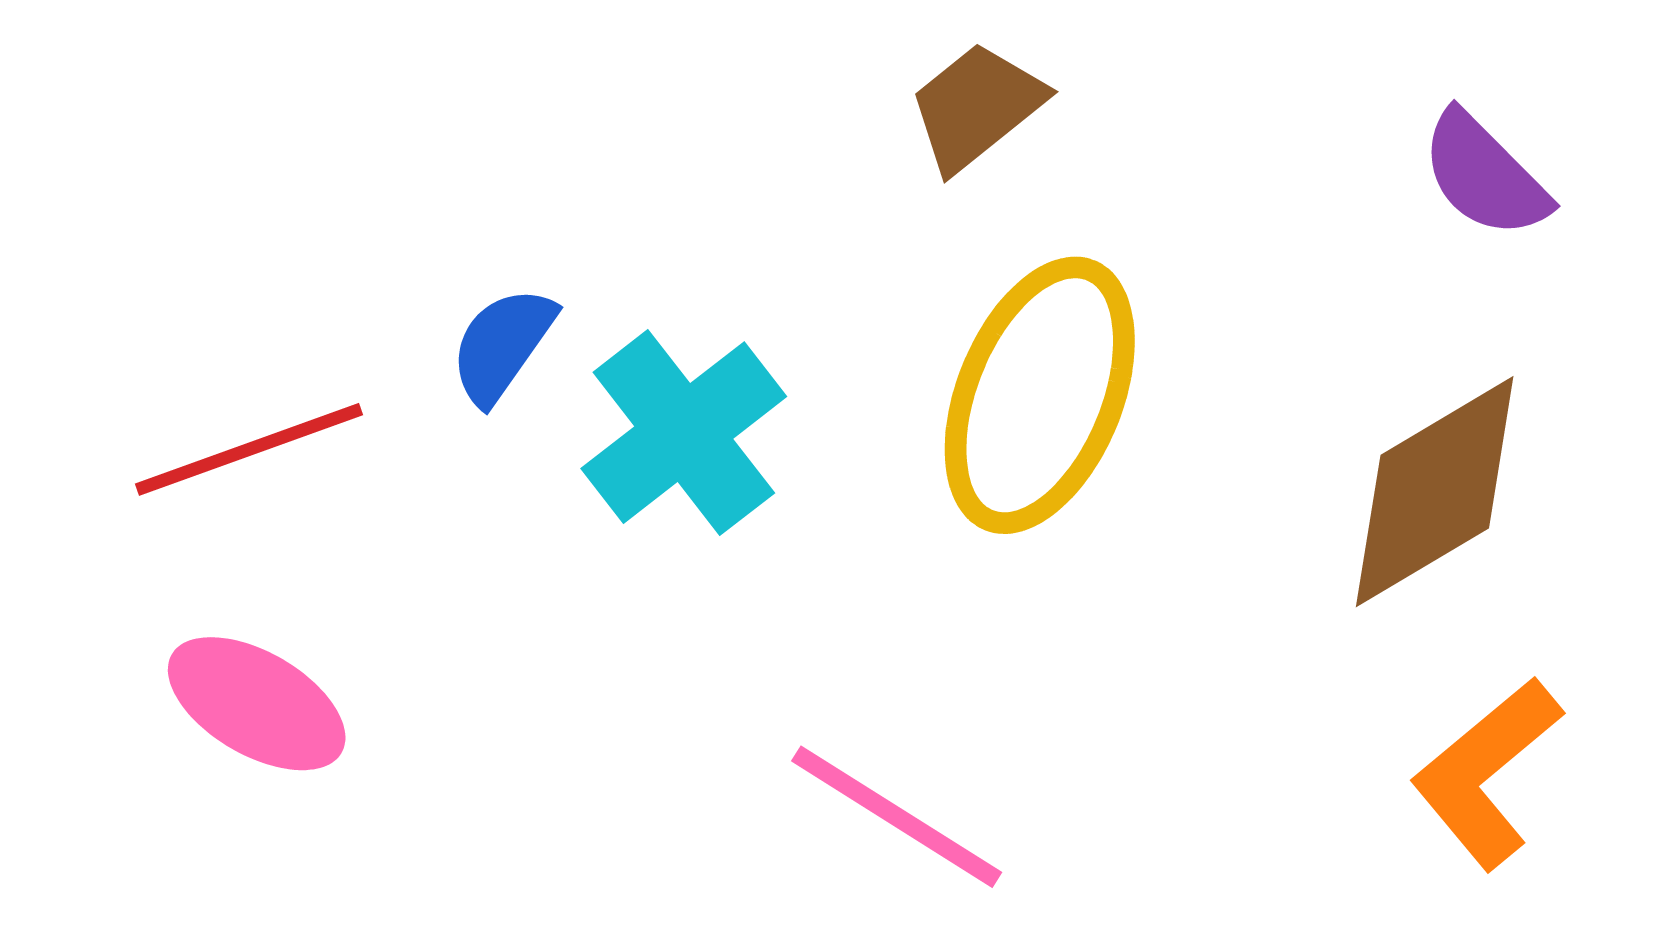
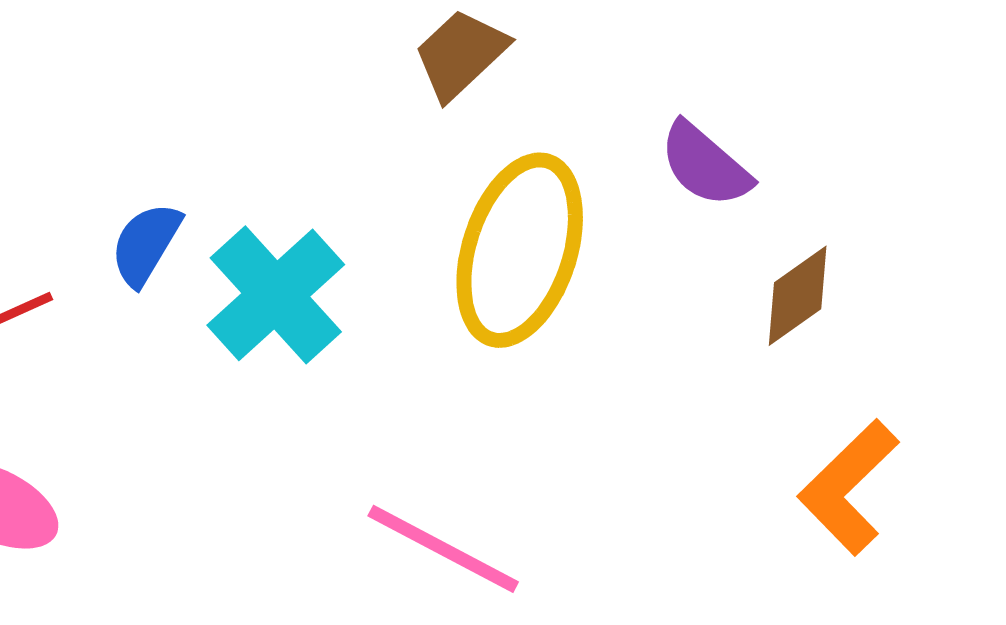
purple semicircle: (1485, 175) -> (705, 165), moved
brown diamond: (1435, 492) -> (798, 296), size x0.6

